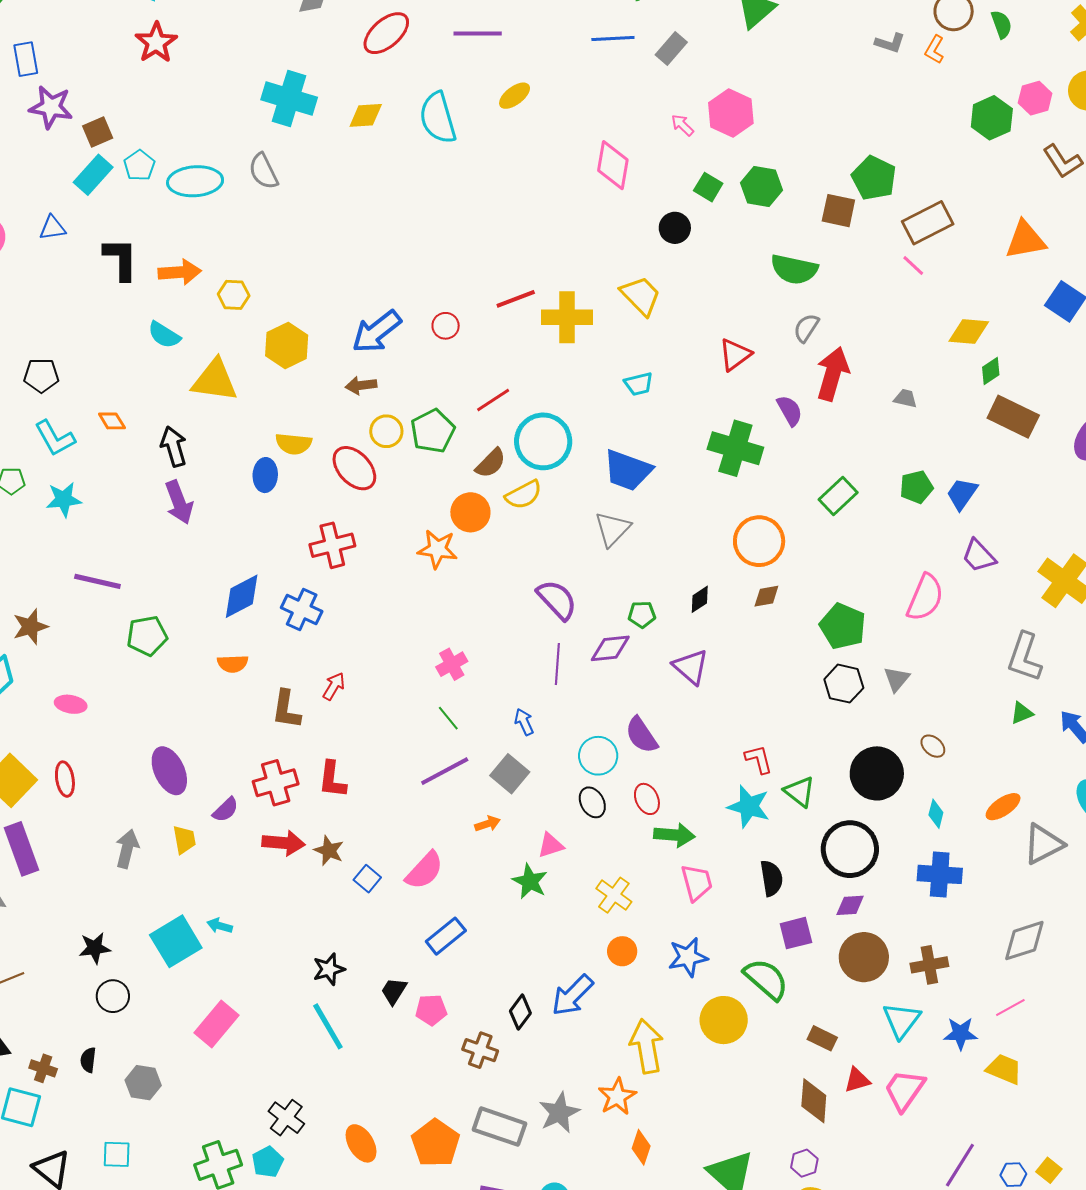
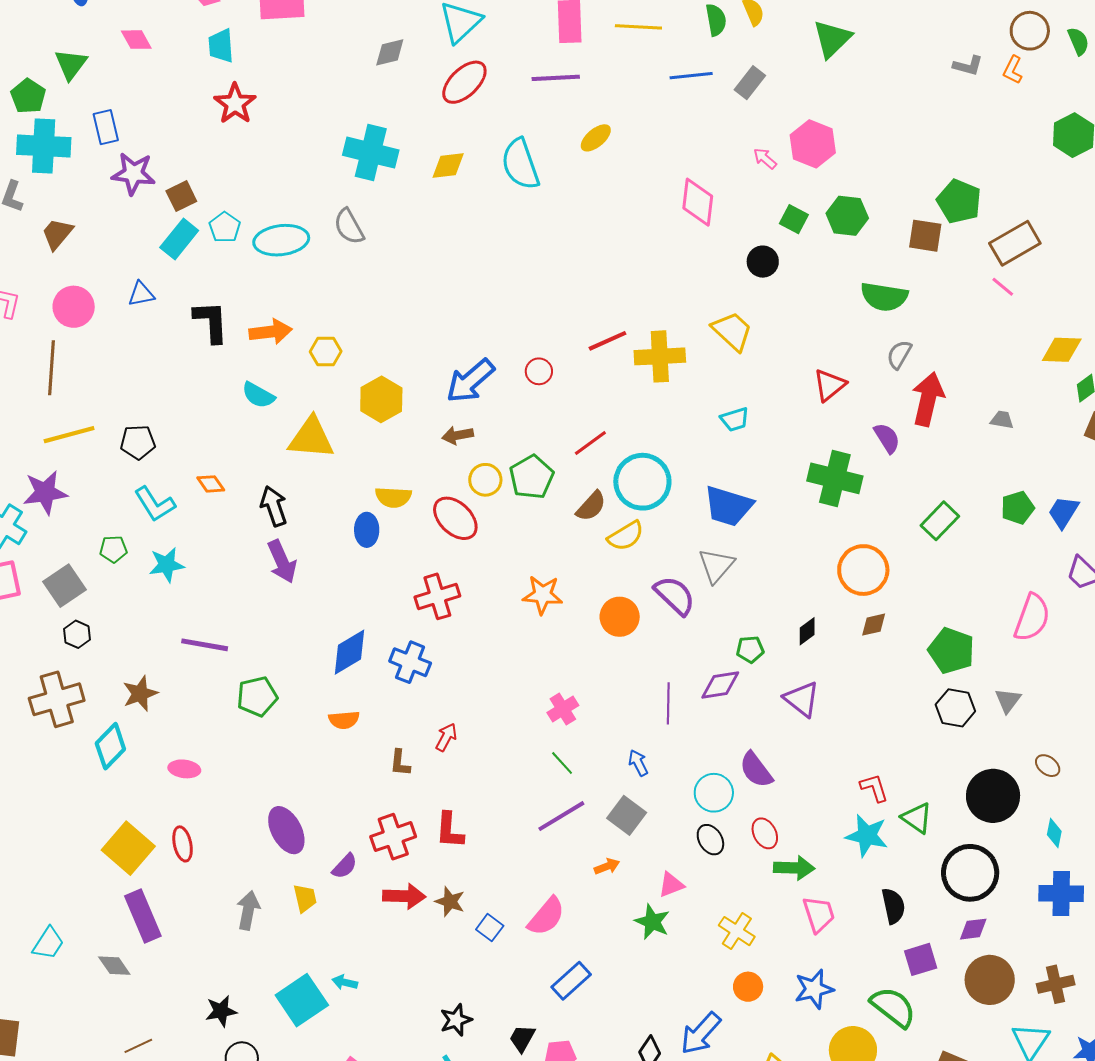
orange circle: (470, 512) -> (620, 617), moved
purple semicircle: (557, 600) -> (675, 596), moved
brown L-shape: (286, 709) -> (400, 763), size x0.7

